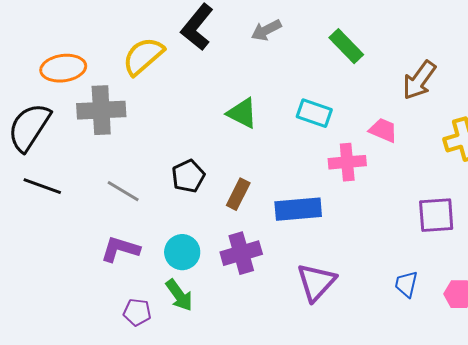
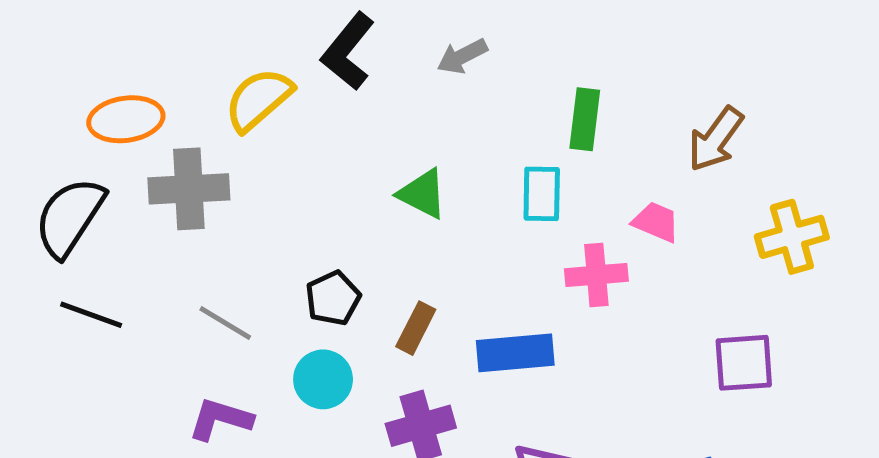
green rectangle: (346, 46) -> (585, 119), moved, turned 51
cyan rectangle: (314, 113) -> (542, 194), turned 72
cyan circle: (182, 252) -> (323, 379), moved

